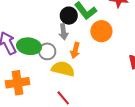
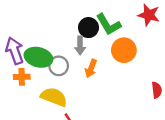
yellow semicircle: (63, 69) -> (54, 97), moved
orange cross: (18, 83) -> (22, 77), moved, size x0.6

